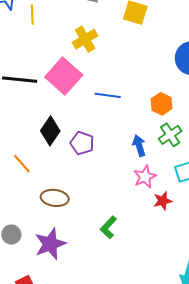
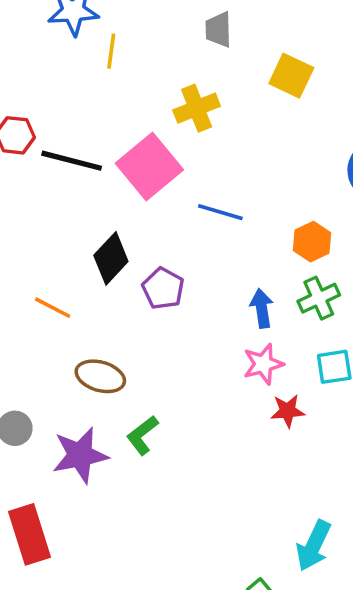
orange line: (22, 164) -> (53, 308), turned -30
green L-shape: (108, 227) -> (142, 435), moved

